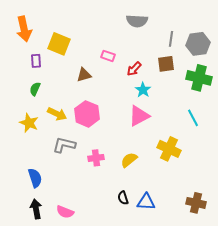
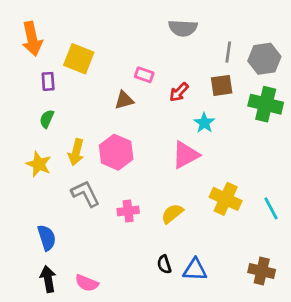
brown triangle: (84, 75) -> (124, 100), moved
cyan star: (143, 90) -> (204, 123), moved
yellow arrow: (57, 114) -> (76, 152), turned 78
cyan line: (193, 118) -> (271, 208), moved
gray L-shape: (64, 145) -> (85, 194), turned 50

